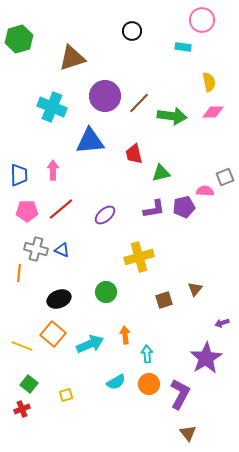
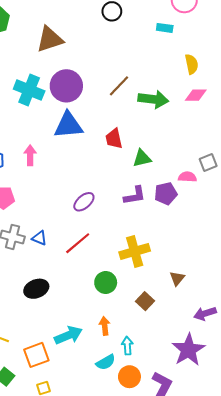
purple circle: (105, 96) -> (66, 86), moved
red line: (61, 209) -> (78, 243), moved
yellow cross: (139, 257) -> (135, 251), moved
green circle: (106, 292) -> (106, 282), moved
brown square: (164, 300) -> (145, 301), moved, turned -30
purple arrow: (222, 323) -> (205, 314), size x1.5
orange square: (53, 334) -> (36, 355), moved, turned 30
cyan semicircle: (116, 382) -> (106, 362), moved

